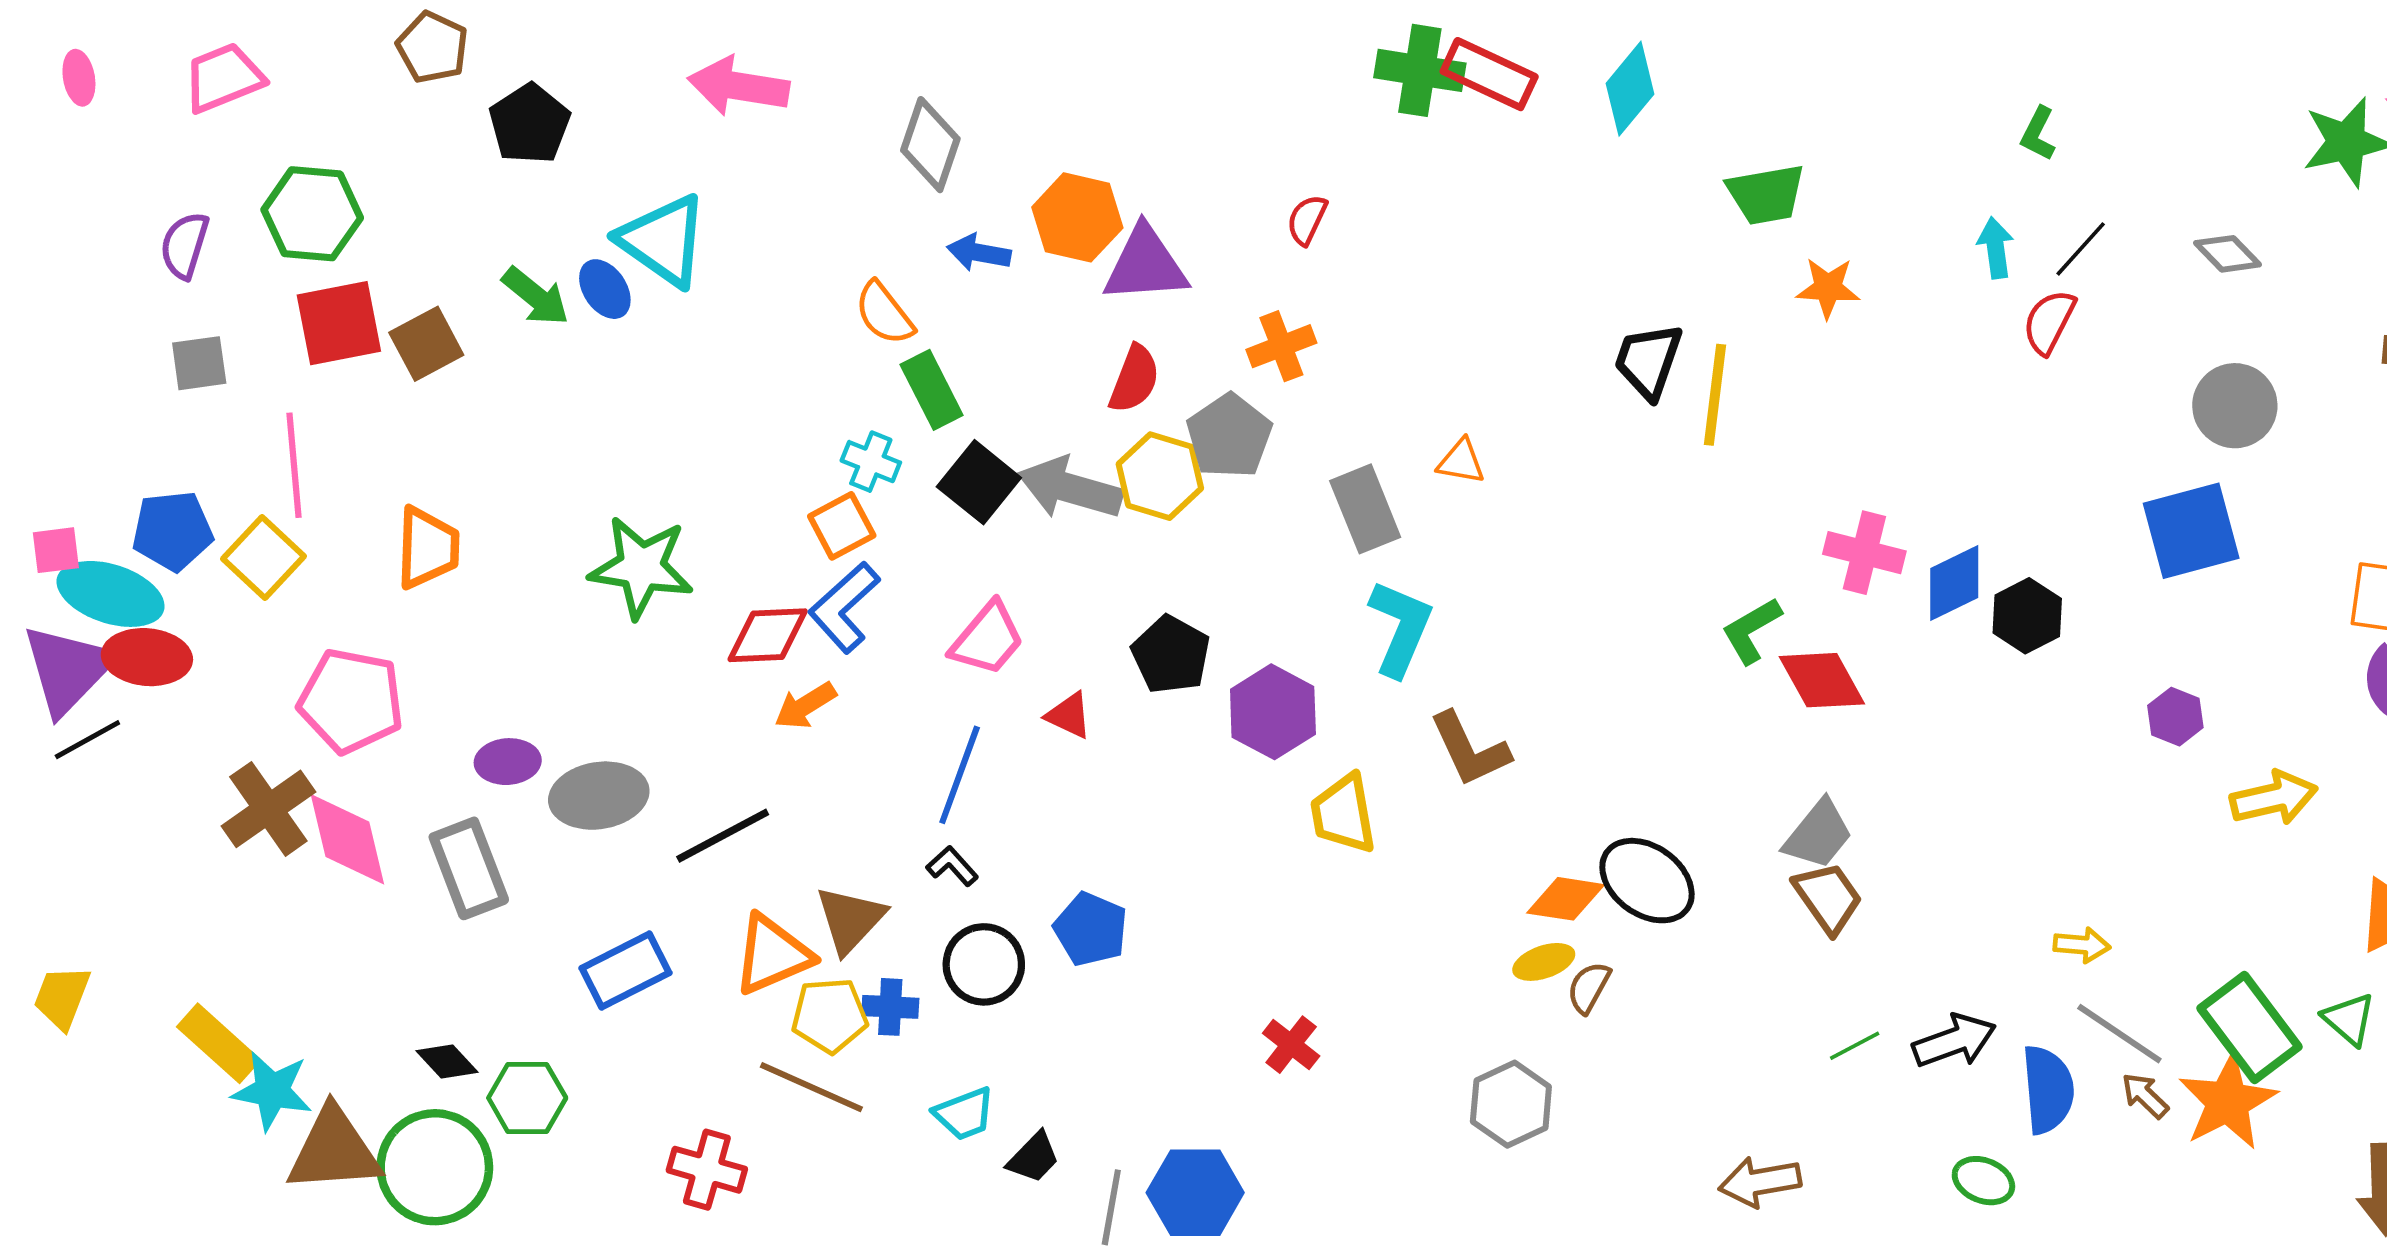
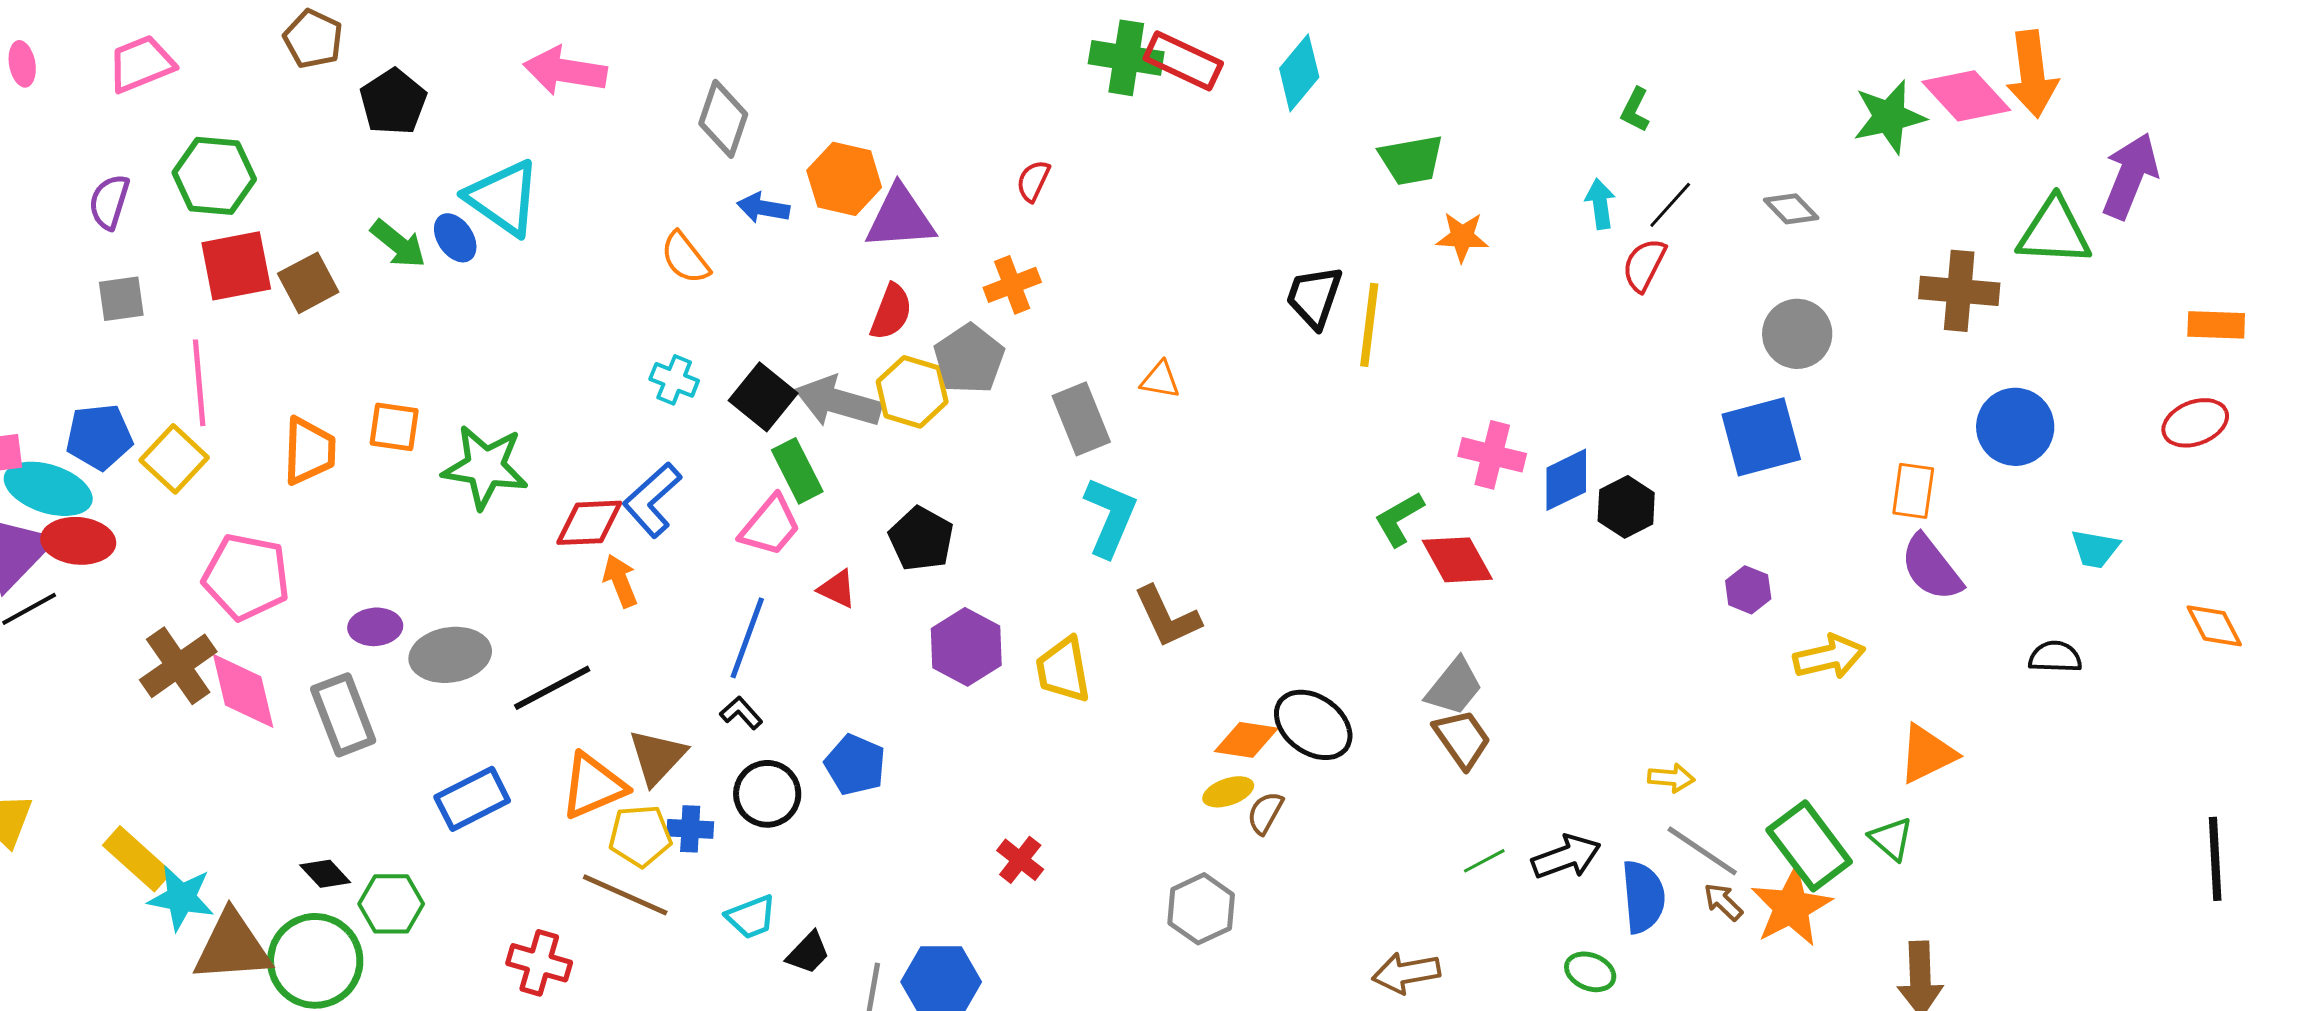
green rectangle: (932, 390) -> (797, 471), moved
orange square: (842, 526) -> (394, 427), moved, turned 36
orange arrow: (805, 706) -> (620, 581), turned 100
purple hexagon: (1273, 712) -> (966, 647), moved

